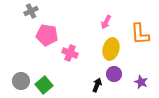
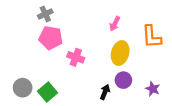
gray cross: (31, 11) -> (45, 14), moved

